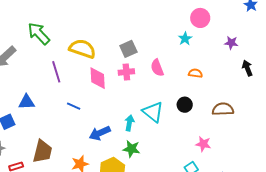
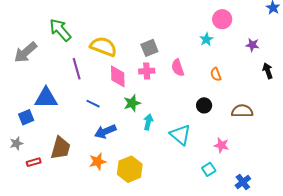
orange semicircle: (195, 73) -> (216, 74), turned -120
blue triangle: (26, 102) -> (46, 98), size x1.4
cyan triangle: (153, 112) -> (180, 135), moved
blue arrow: (100, 133) -> (105, 131), moved
green star: (131, 149) -> (132, 103), moved, turned -30

